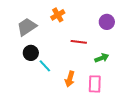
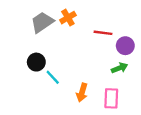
purple circle: (107, 22) -> (125, 46), moved
gray trapezoid: (27, 27) -> (42, 22), moved
red line: (79, 42) -> (103, 33), moved

